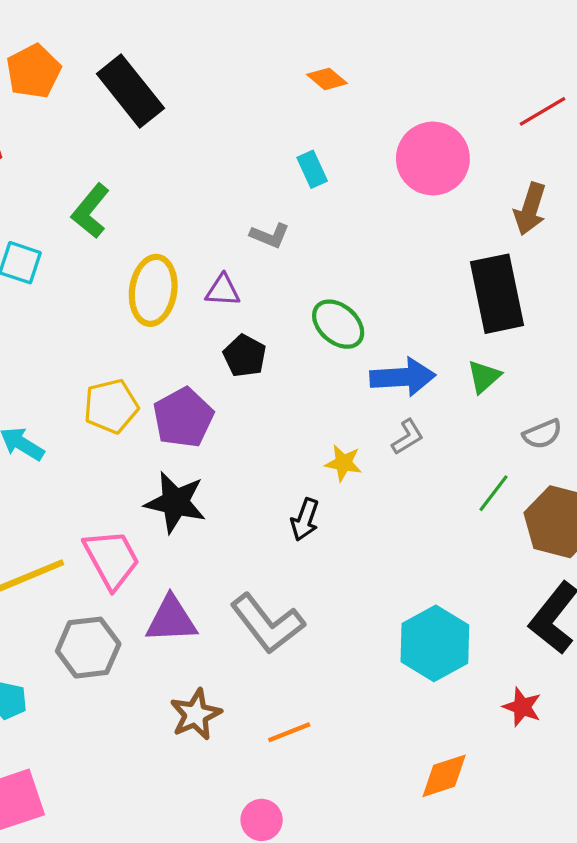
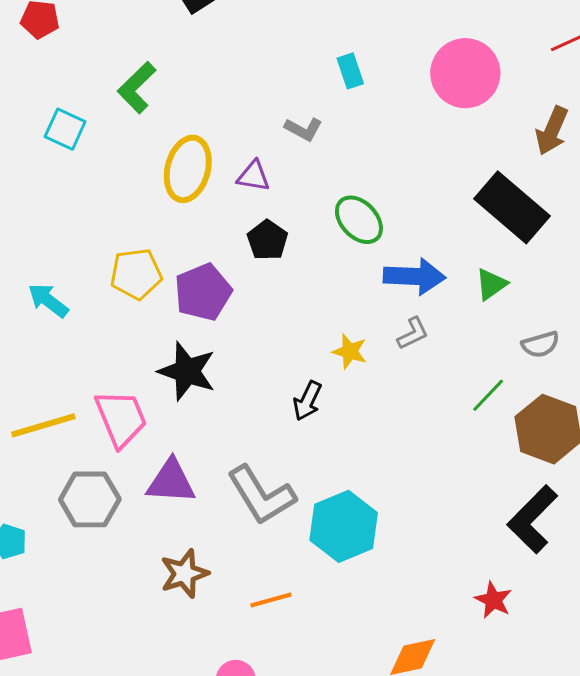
black rectangle: (497, 294) -> (512, 207), turned -44
cyan hexagon: (435, 643) -> (344, 526), moved

